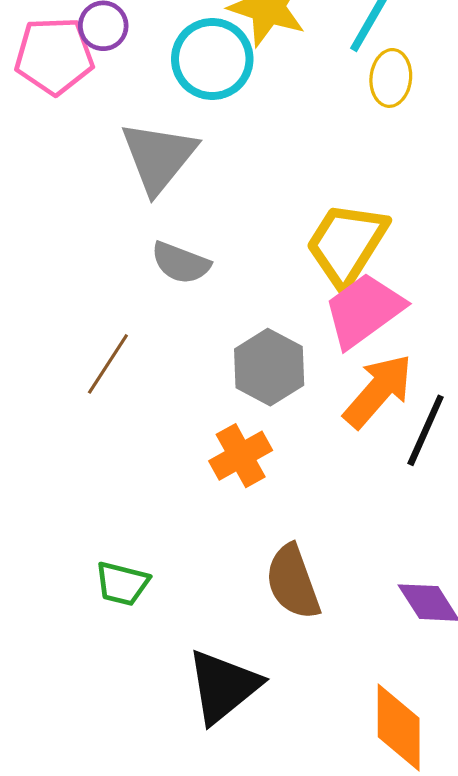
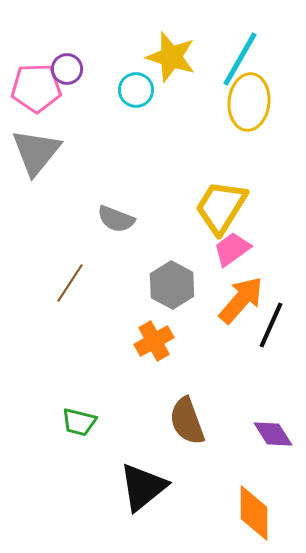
cyan circle: (212, 59) -> (136, 90), size x0.7
yellow ellipse: (391, 78) -> (249, 102), size x1.6
gray triangle: (159, 157) -> (36, 152), moved
pink trapezoid: (364, 310) -> (232, 249), size x0.7

